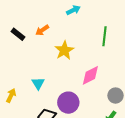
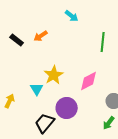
cyan arrow: (73, 10) -> (72, 16), turned 64
yellow star: (64, 50) -> (54, 75), moved

